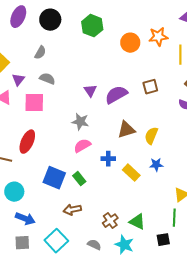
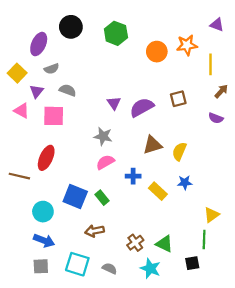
purple ellipse: (18, 17) -> (39, 44), moved
gray semicircle: (40, 53) -> (52, 69), moved, turned 40
cyan circle: (14, 192) -> (43, 212), moved
cyan square: (56, 241) -> (77, 264), turned -30
gray semicircle: (94, 245) -> (110, 268), moved

